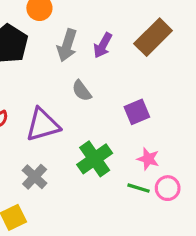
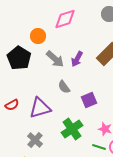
gray arrow: (67, 45) -> (55, 59), turned -66
purple square: (137, 112) -> (89, 100), moved

